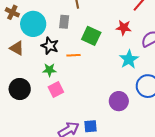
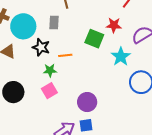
green square: (91, 36) -> (94, 39), moved
green star: (49, 70) -> (50, 70), moved
purple circle: (119, 101) -> (87, 102), moved

